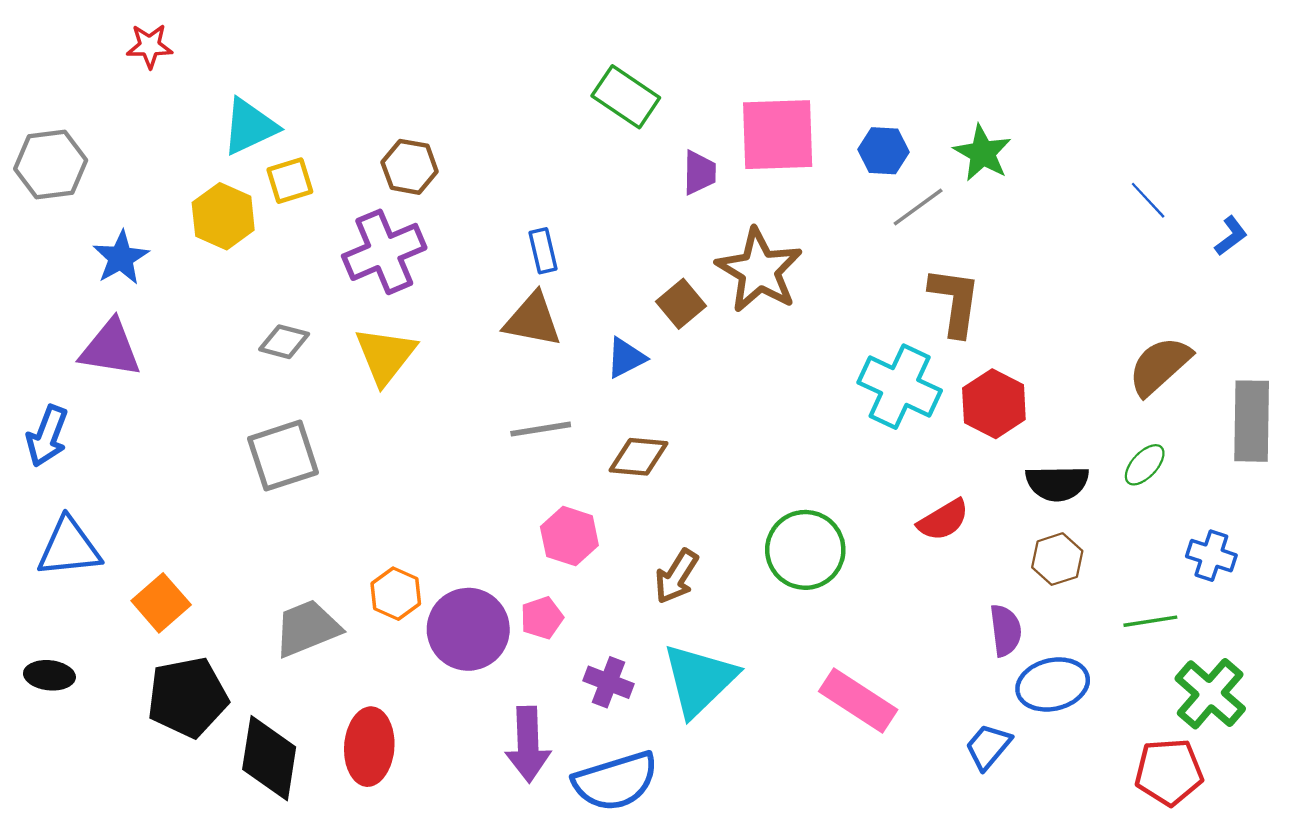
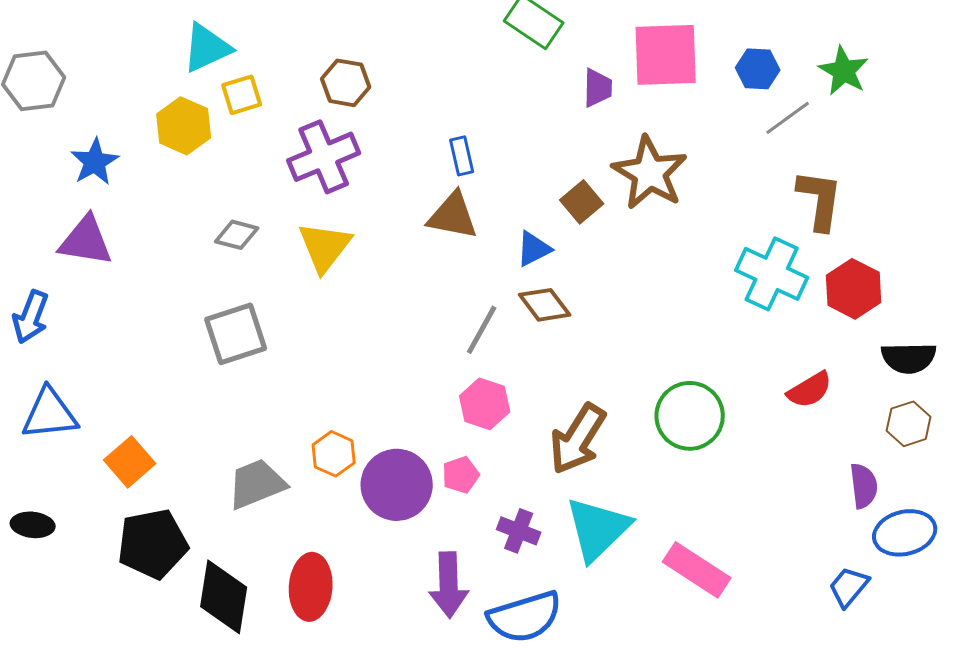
gray line: (541, 429) -> (482, 330), moved, turned -52
brown diamond: (638, 457) -> (545, 305), moved, turned 48
brown arrow: (676, 576) -> (578, 439), size x1.5
pink rectangle: (858, 701) -> (697, 570), moved

